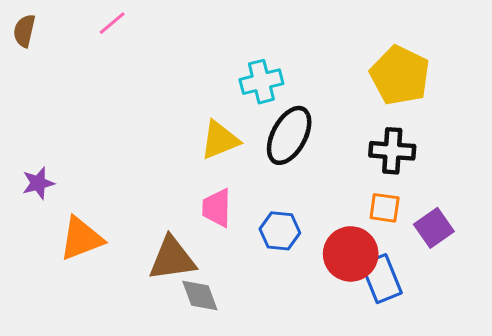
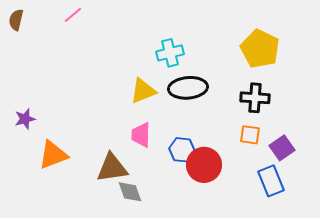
black ellipse: (289, 135) -> (188, 88), turned 57
red circle: (351, 254) -> (204, 165), moved
blue rectangle: (381, 279) -> (271, 181), moved

